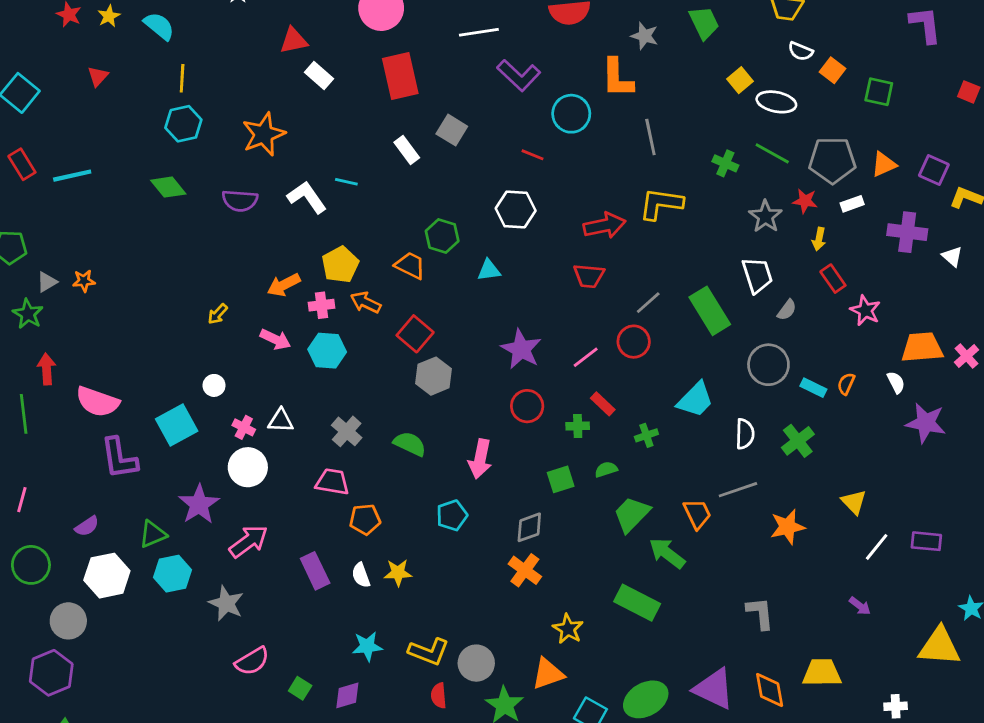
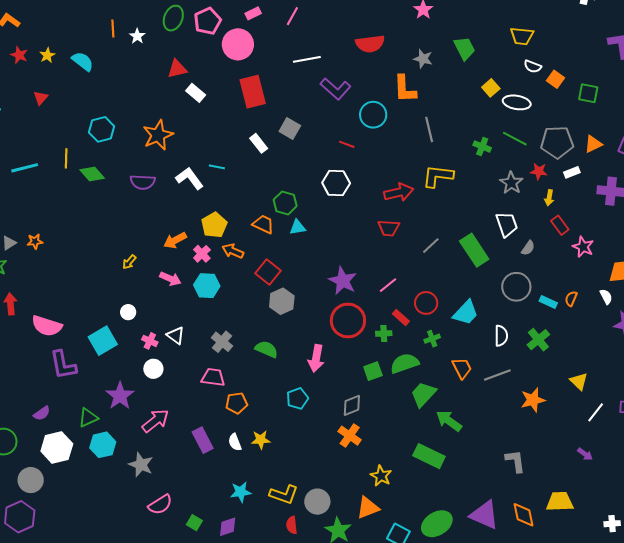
yellow line: (182, 78) -> (66, 158), moved
cyan triangle: (489, 270) -> (298, 227), moved
pink cross: (321, 305) -> (202, 254), turned -36
red circle: (634, 342) -> (426, 303), moved
red circle: (527, 406) -> (348, 321), size x1.5
white triangle: (281, 421) -> (176, 335), turned 36
white circle: (248, 467) -> (153, 369), size x0.7
green semicircle: (606, 469) -> (405, 363), size x1.8
orange trapezoid: (697, 514) -> (462, 368), moved

